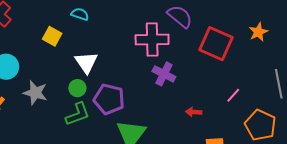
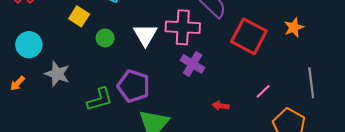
white triangle: (86, 62) -> (145, 35), moved
green circle: (77, 88) -> (105, 38), moved

